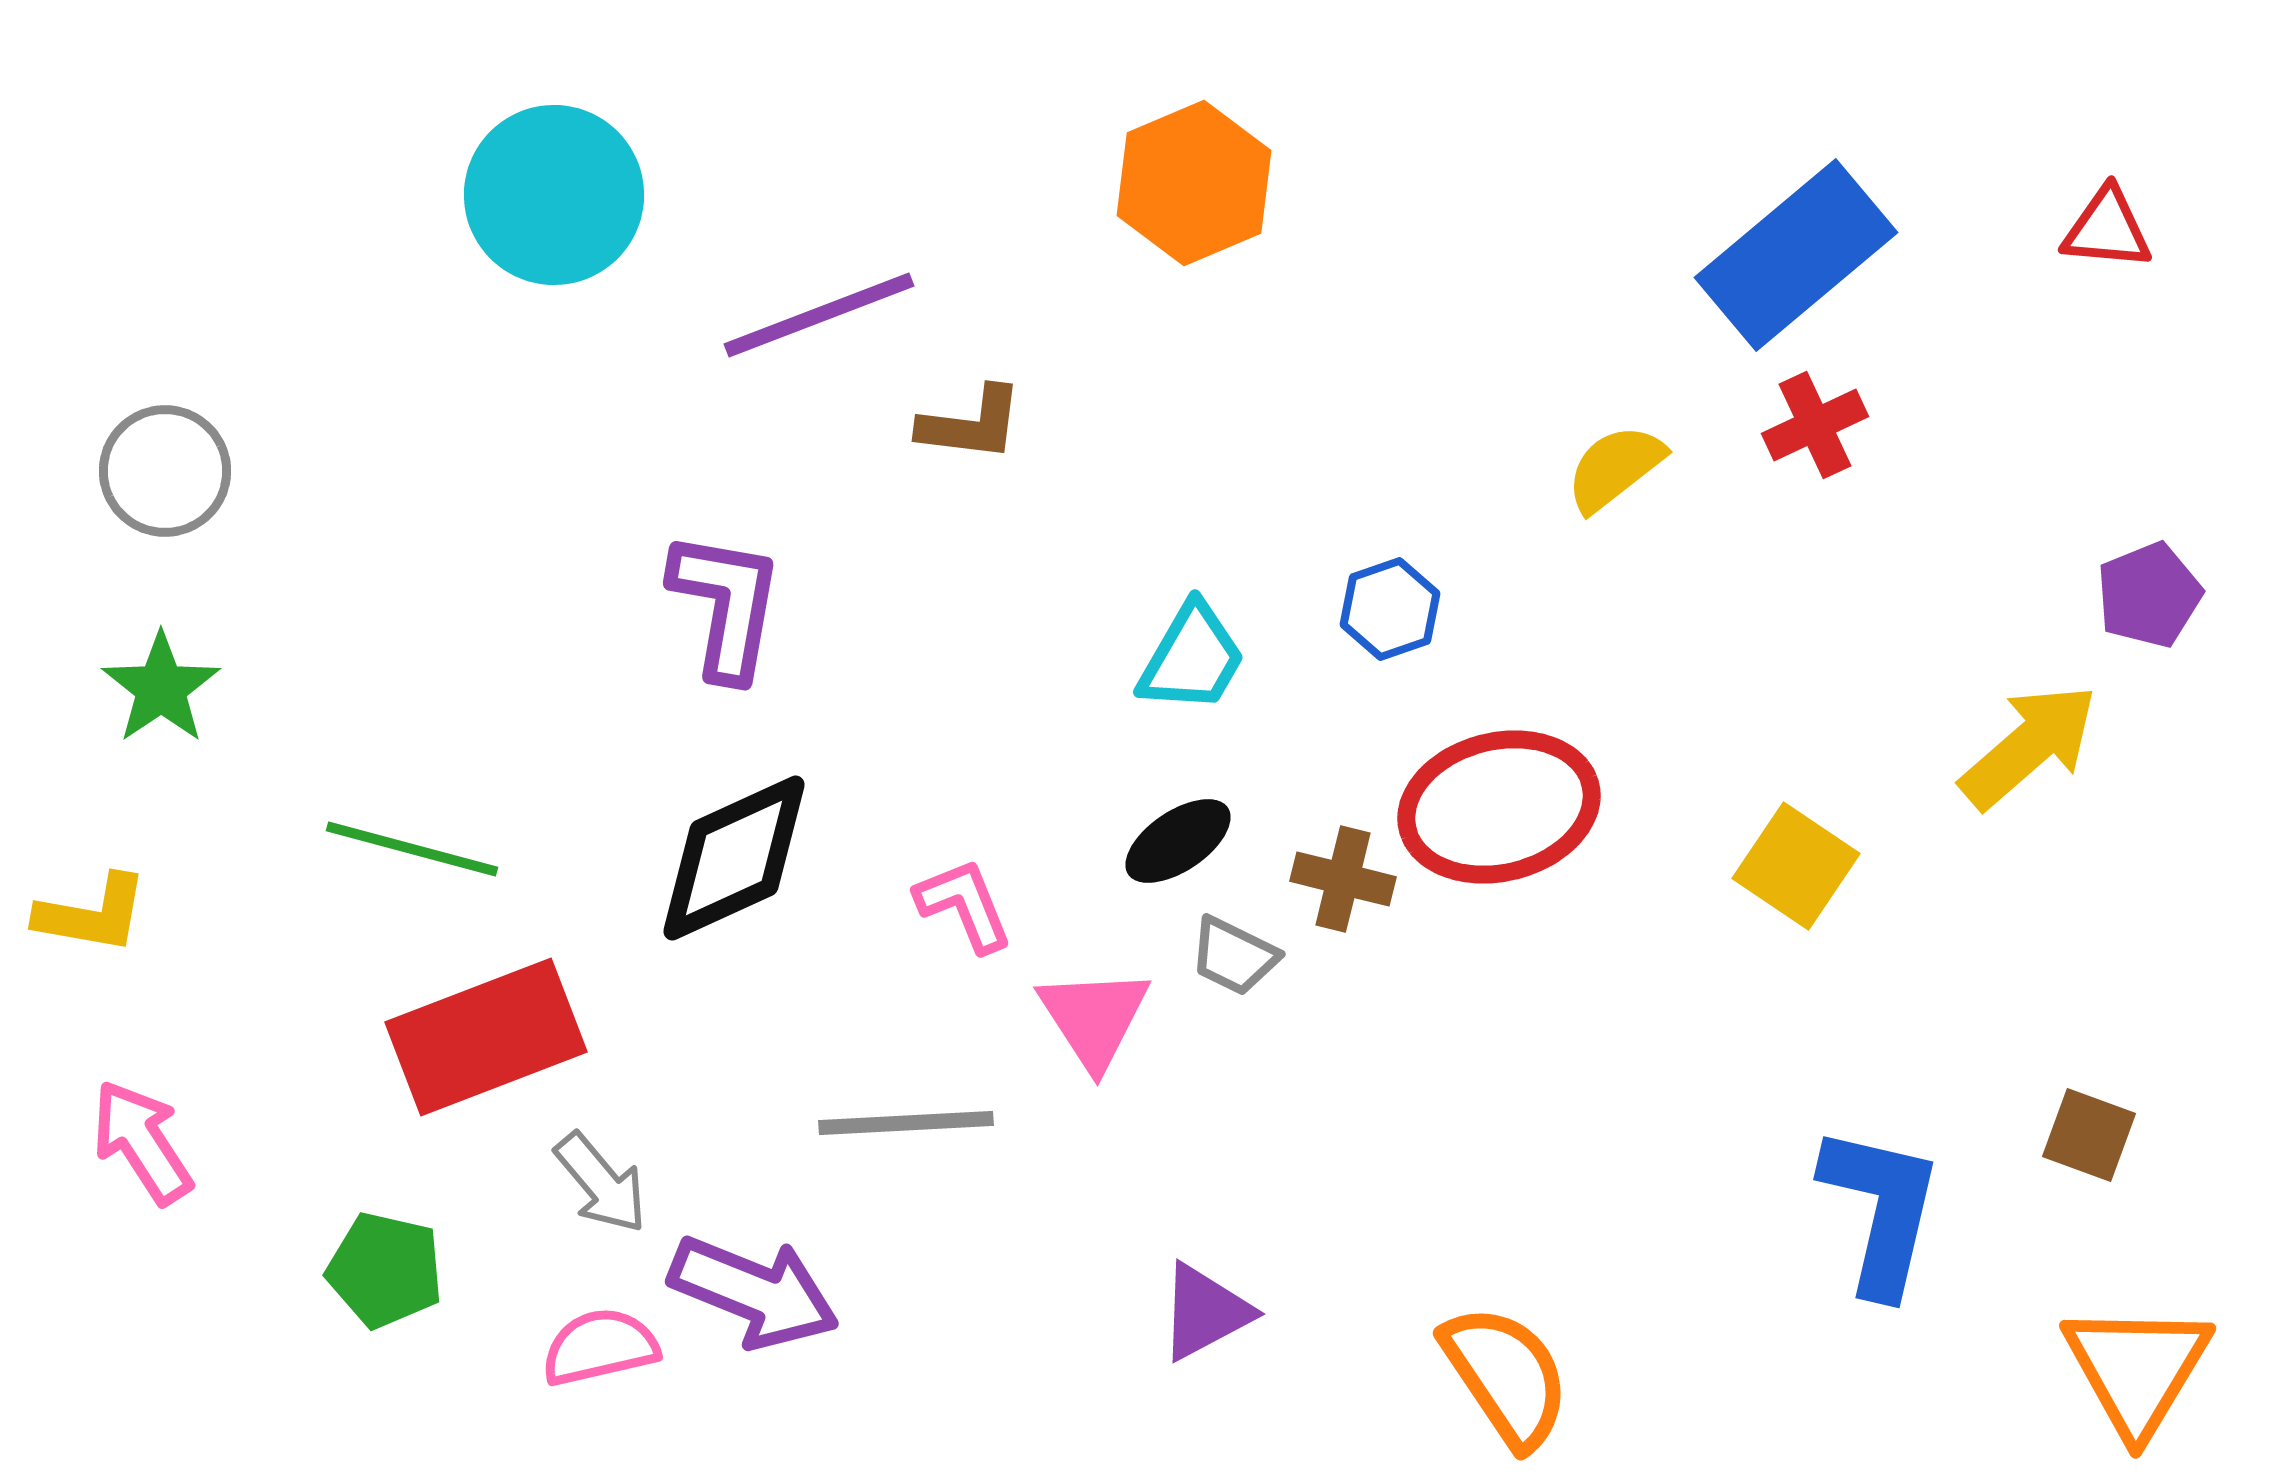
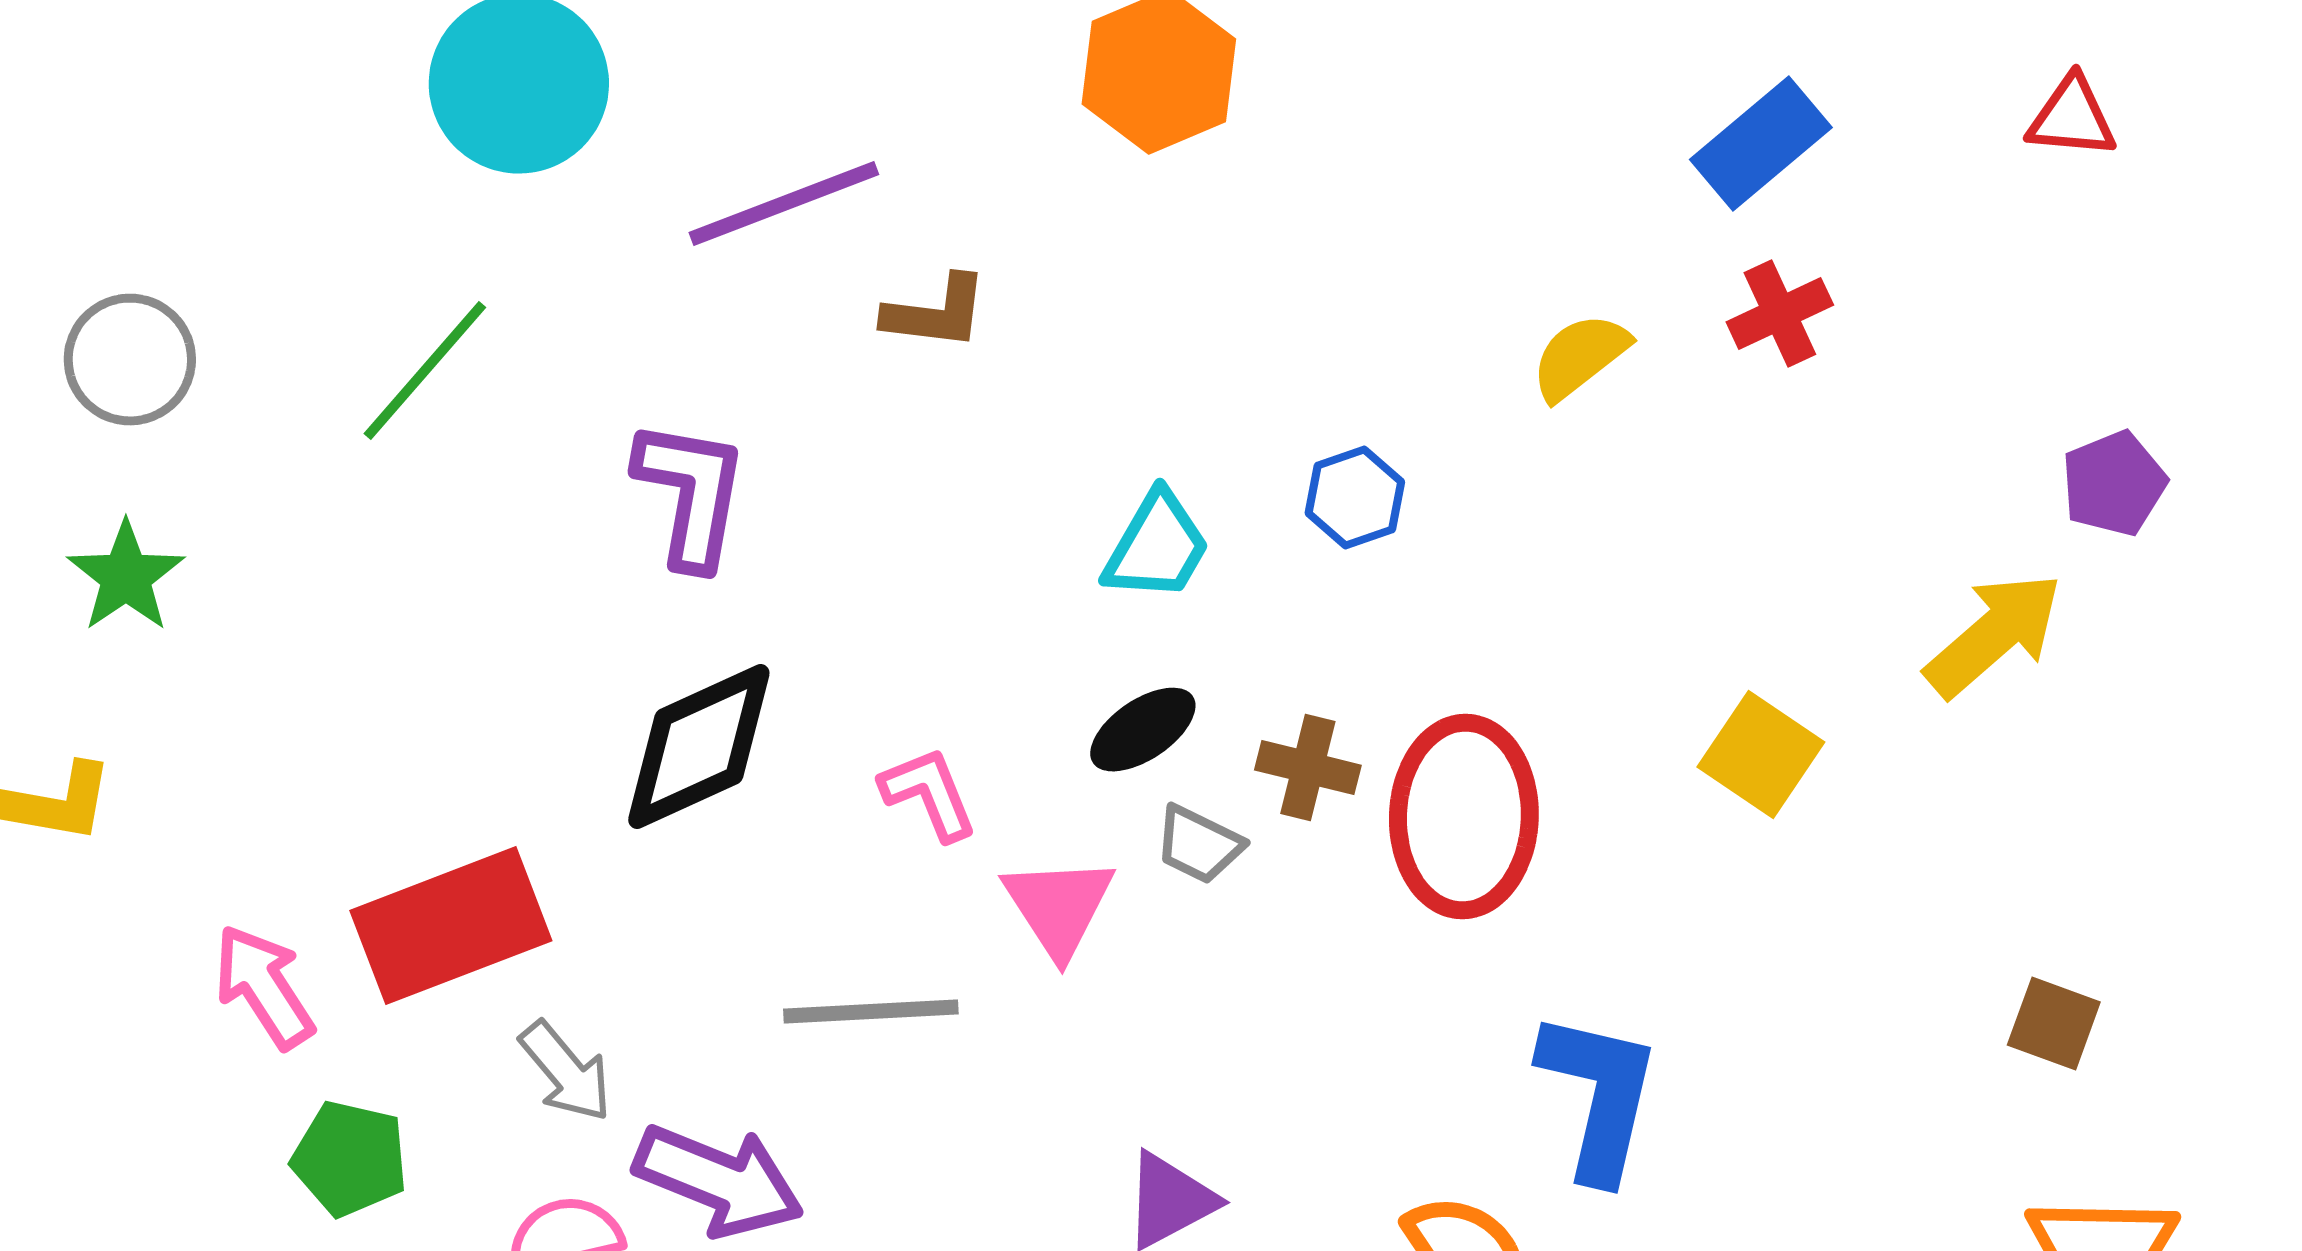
blue rectangle: (1796, 255) -> (1761, 144), size x0.7
red ellipse: (1499, 807) -> (1464, 817), moved, turned -74
green line: (412, 849) -> (425, 371), moved, turned -64
pink arrow: (142, 1142) -> (264, 987), moved
blue L-shape: (1881, 1210) -> (1599, 1096), moved

